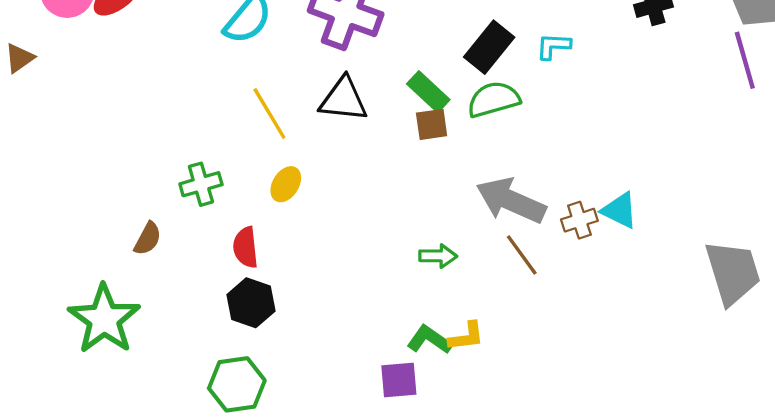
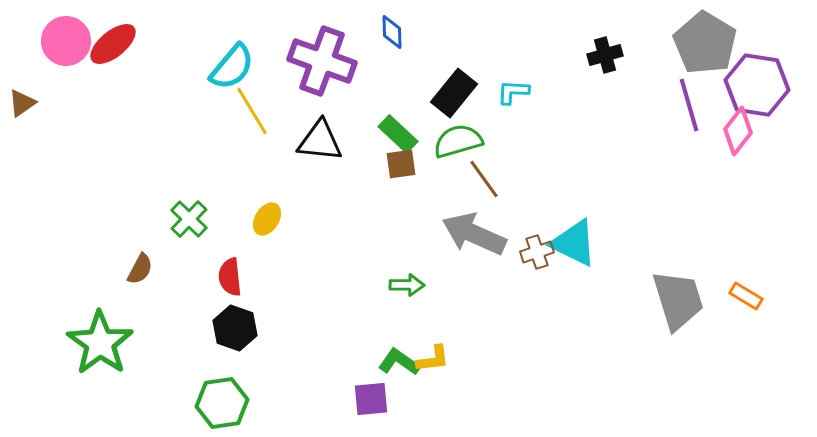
yellow line: (269, 114) -> (252, 111), moved
green cross: (201, 184) -> (189, 219), turned -30
cyan triangle: (620, 210) -> (574, 243), size x1.4
brown line: (522, 255) -> (484, 179), moved

